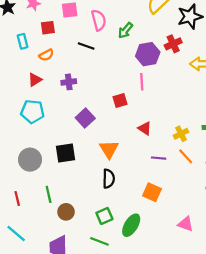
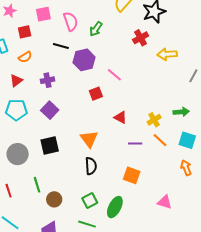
purple hexagon: (148, 54) -> (84, 60), moved
pink line: (142, 82) -> (114, 75), turned -42
purple square: (85, 118) -> (50, 110), moved

